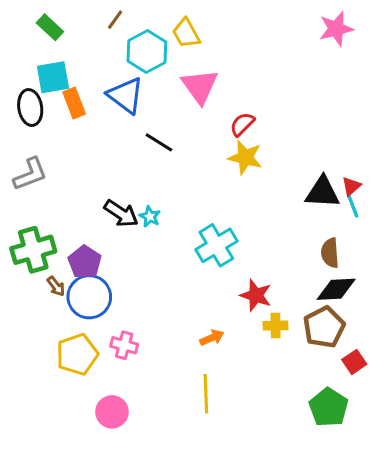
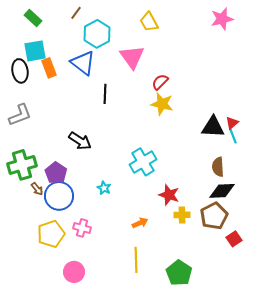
yellow trapezoid: (186, 33) -> (149, 22), moved
black line: (159, 142) -> (105, 94), turned 60
cyan star: (150, 217) -> (104, 188), moved
green pentagon: (329, 407) -> (179, 273), moved

